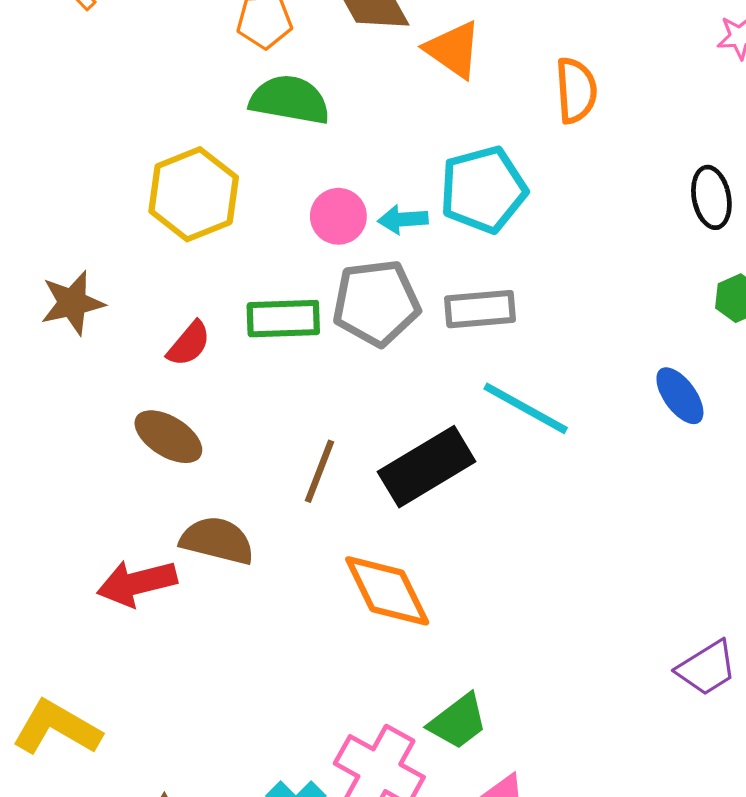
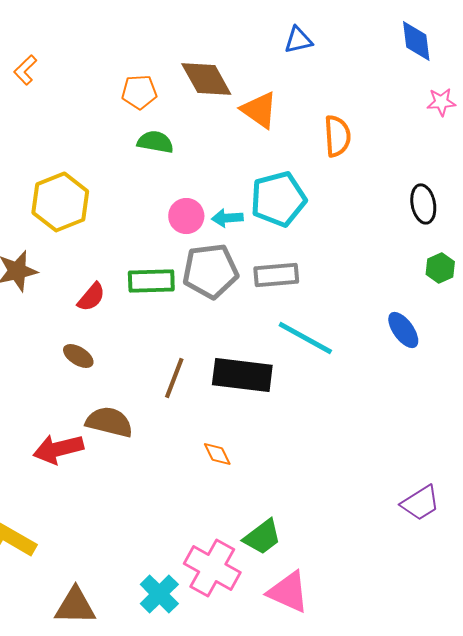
green semicircle: (290, 100) -> (155, 142), size x0.7
yellow hexagon: (194, 194) -> (60, 202), moved
brown ellipse: (168, 437) -> (78, 356), size x0.7
black rectangle: (427, 467) -> (242, 375), turned 38
orange diamond: (387, 591) -> (217, 454), size x0.5

